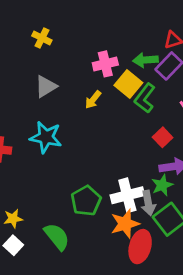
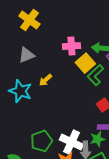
yellow cross: (42, 38) -> (29, 20), size x1.5
yellow arrow: (93, 100) -> (45, 80), moved
white cross: (127, 195) -> (71, 142), turned 30

